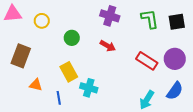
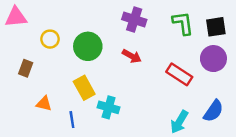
yellow circle: (42, 21) -> (50, 39), moved
green circle: (72, 38) -> (88, 46), size x1.5
brown rectangle: (21, 56) -> (26, 68), size x0.6
purple circle: (175, 59) -> (213, 59), moved

